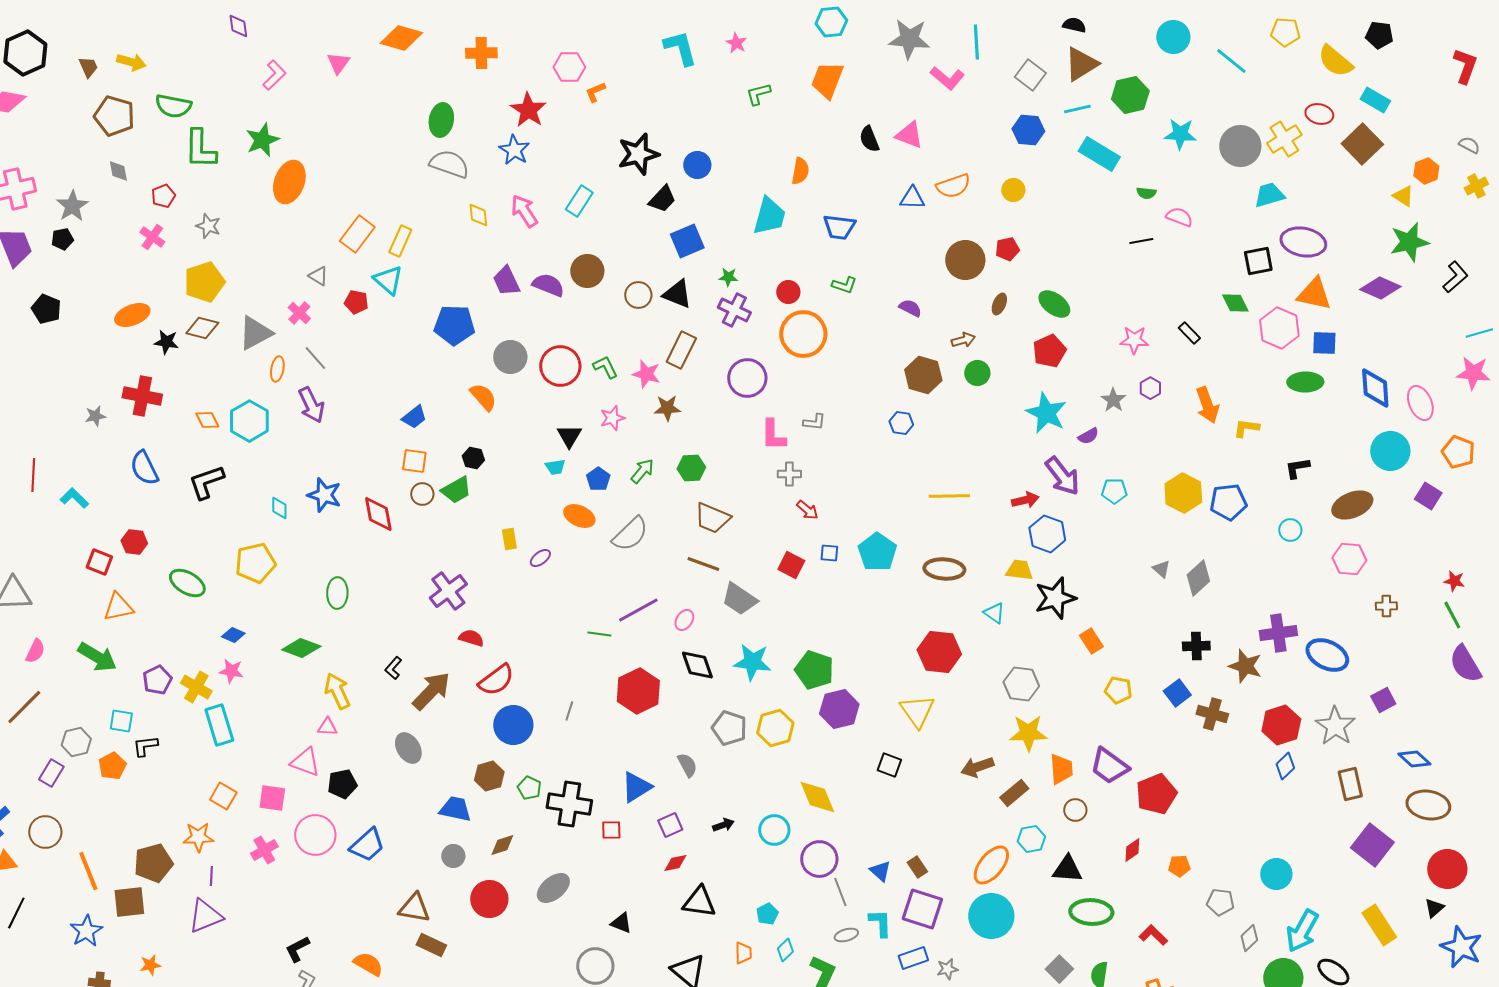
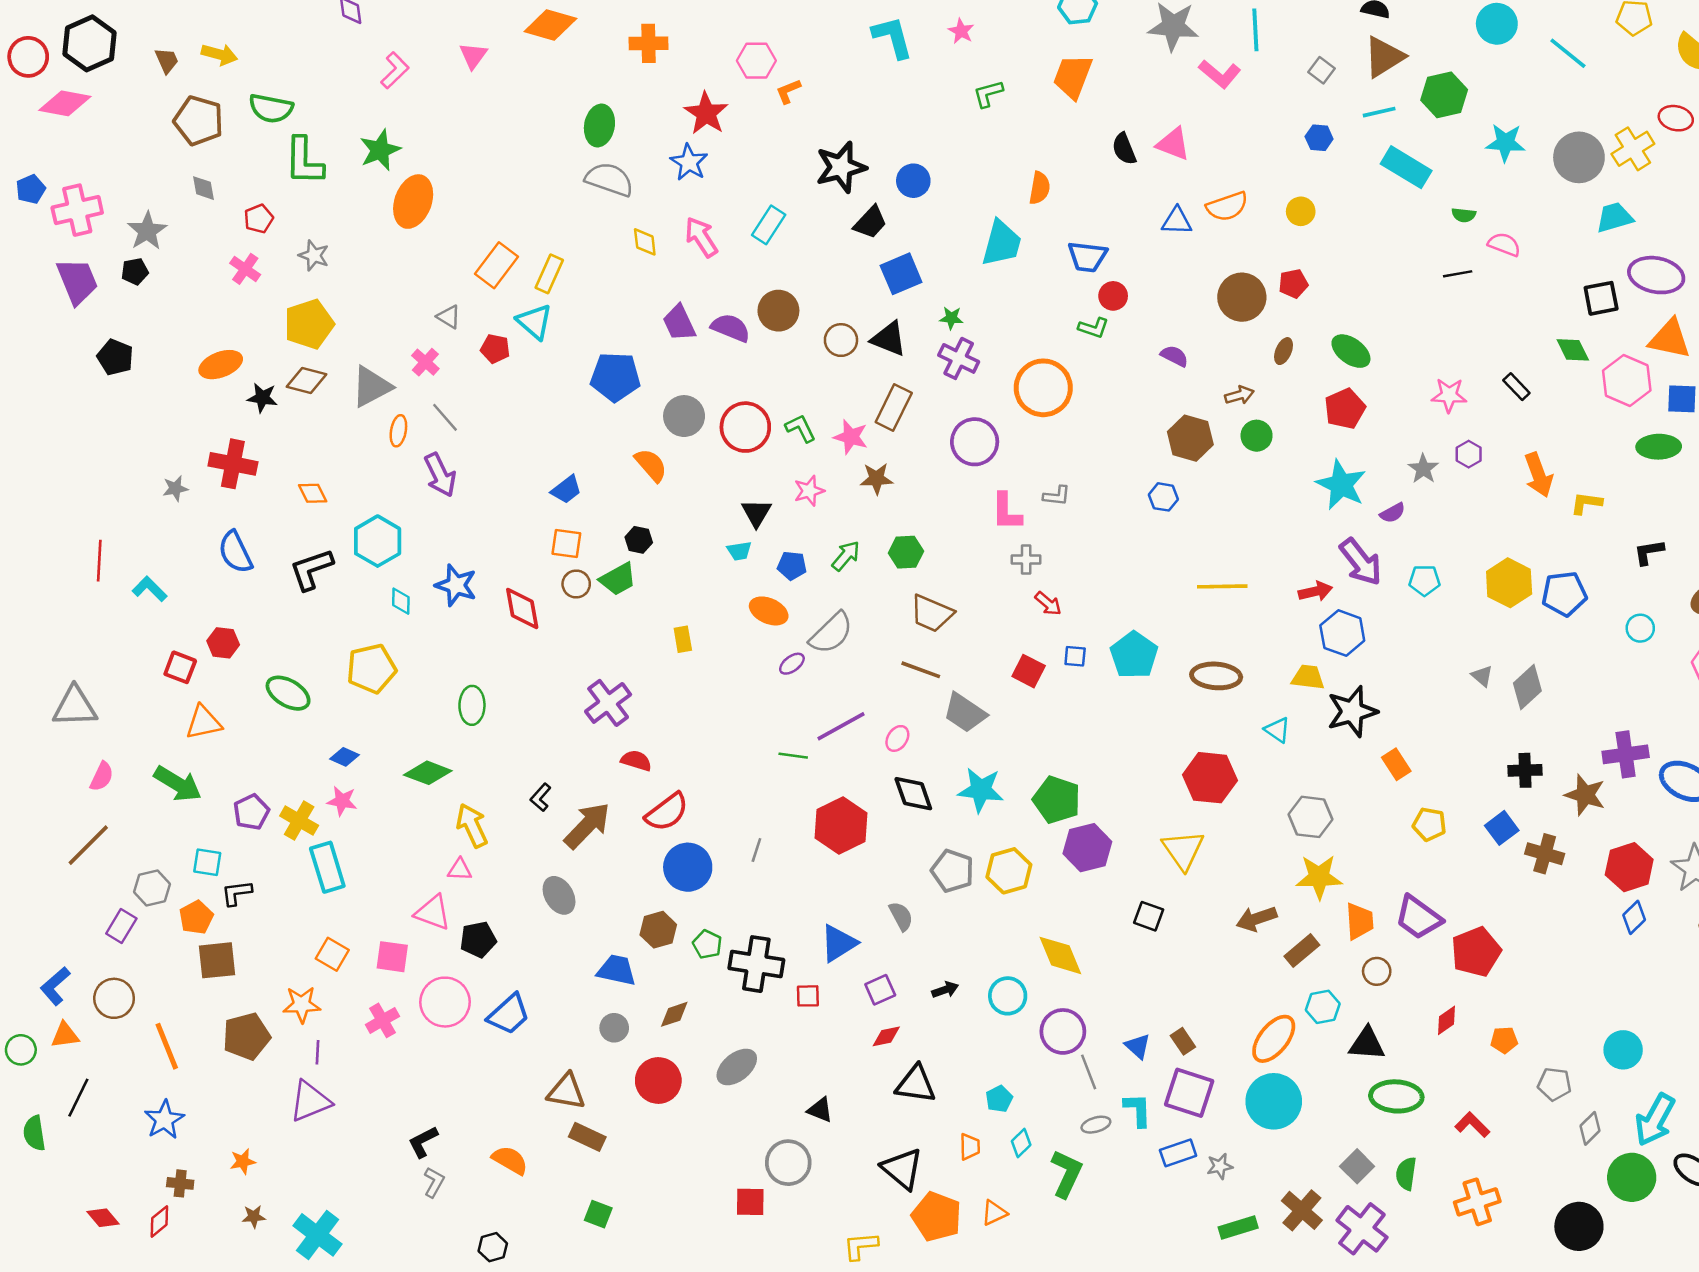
gray square: (1030, 75) -> (1322, 70), size x0.7
blue hexagon: (1028, 130) -> (1319, 138), size x0.7
red circle: (788, 292) -> (1113, 296), moved
cyan hexagon: (249, 421) -> (378, 541), moved
blue pentagon: (598, 479) -> (792, 566), turned -30
purple ellipse: (540, 558) -> (792, 664), moved
brown square: (129, 902) -> (217, 960), moved

